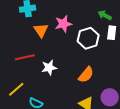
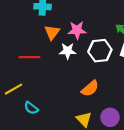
white star: (49, 68) -> (68, 51), moved

